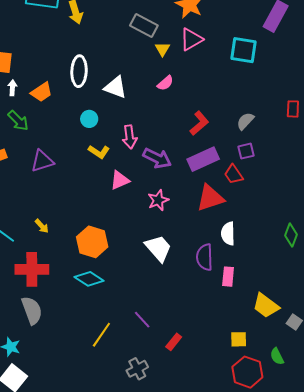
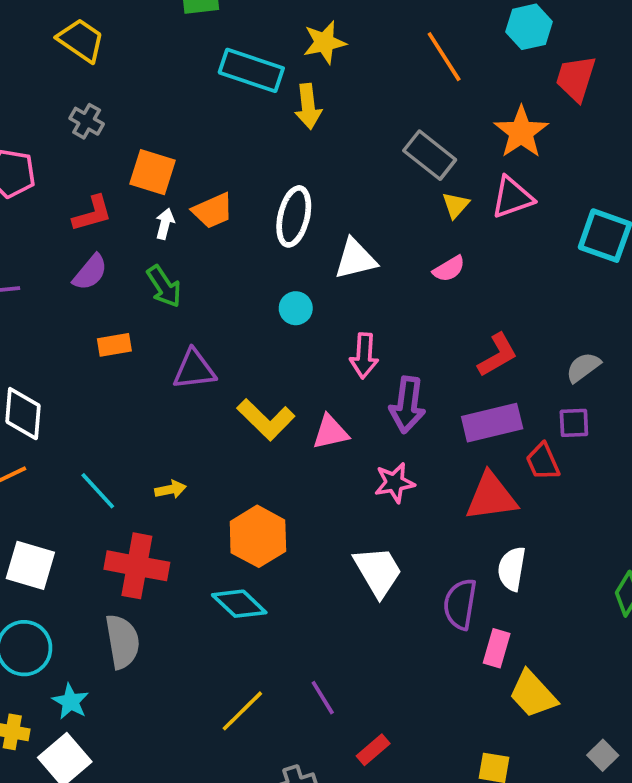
white triangle: (115, 87) -> (355, 259), turned -45
orange trapezoid: (42, 92) -> (213, 211), moved
yellow L-shape: (99, 152) -> (266, 419), moved, size x1.4
purple arrow: (157, 158) -> (407, 405), turned 60
yellow arrow: (42, 226) -> (170, 489), turned -70
yellow trapezoid: (266, 306) -> (533, 694), moved

